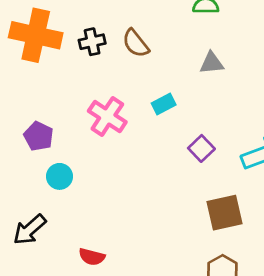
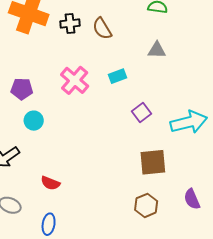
purple pentagon: (39, 136) -> (22, 89), turned -30

